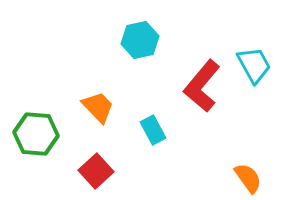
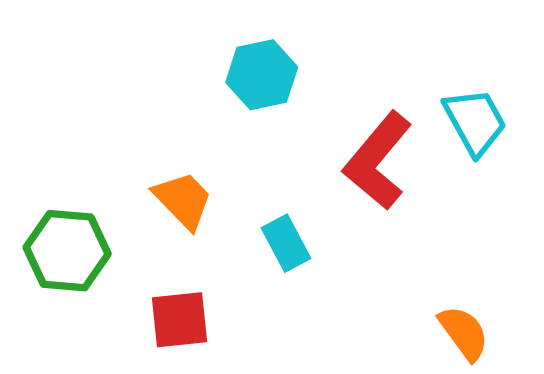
red square: (96, 171) -> (179, 320), turned 36

